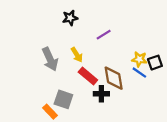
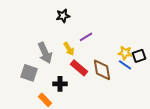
purple line: (104, 35) -> (86, 37), moved
black cross: (101, 94) -> (60, 84), moved
gray square: (63, 99) -> (29, 73), moved

